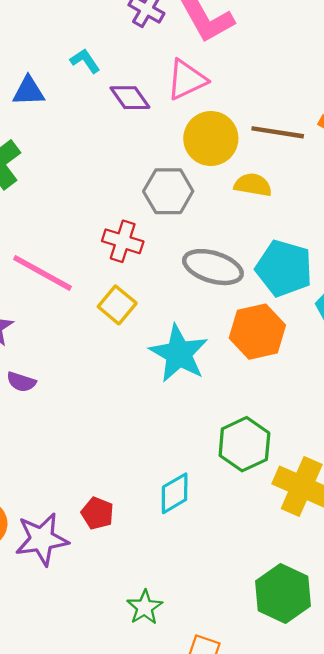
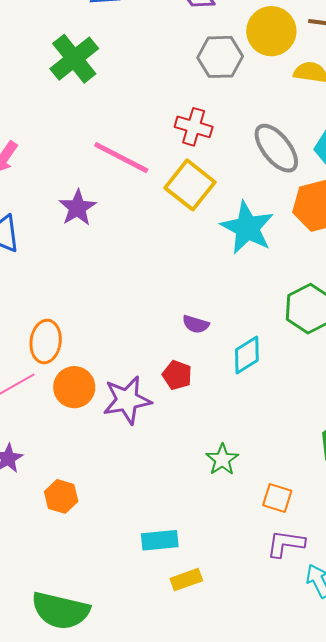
gray hexagon: (168, 191) -> (220, 57), moved
gray ellipse: (213, 267) -> (276, 148), turned 36
yellow square: (117, 305) -> (190, 185), size x1.4
purple semicircle: (21, 382) -> (196, 324), moved

